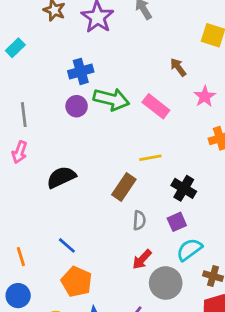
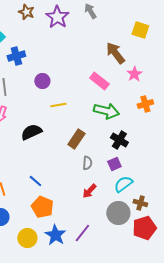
brown arrow: (178, 67) -> (115, 53), size x1.6
blue cross: (81, 71) -> (16, 56), moved
green arrow: (111, 99) -> (106, 111), moved
yellow line: (150, 158) -> (58, 105), moved
gray circle: (166, 283) -> (118, 213), moved

